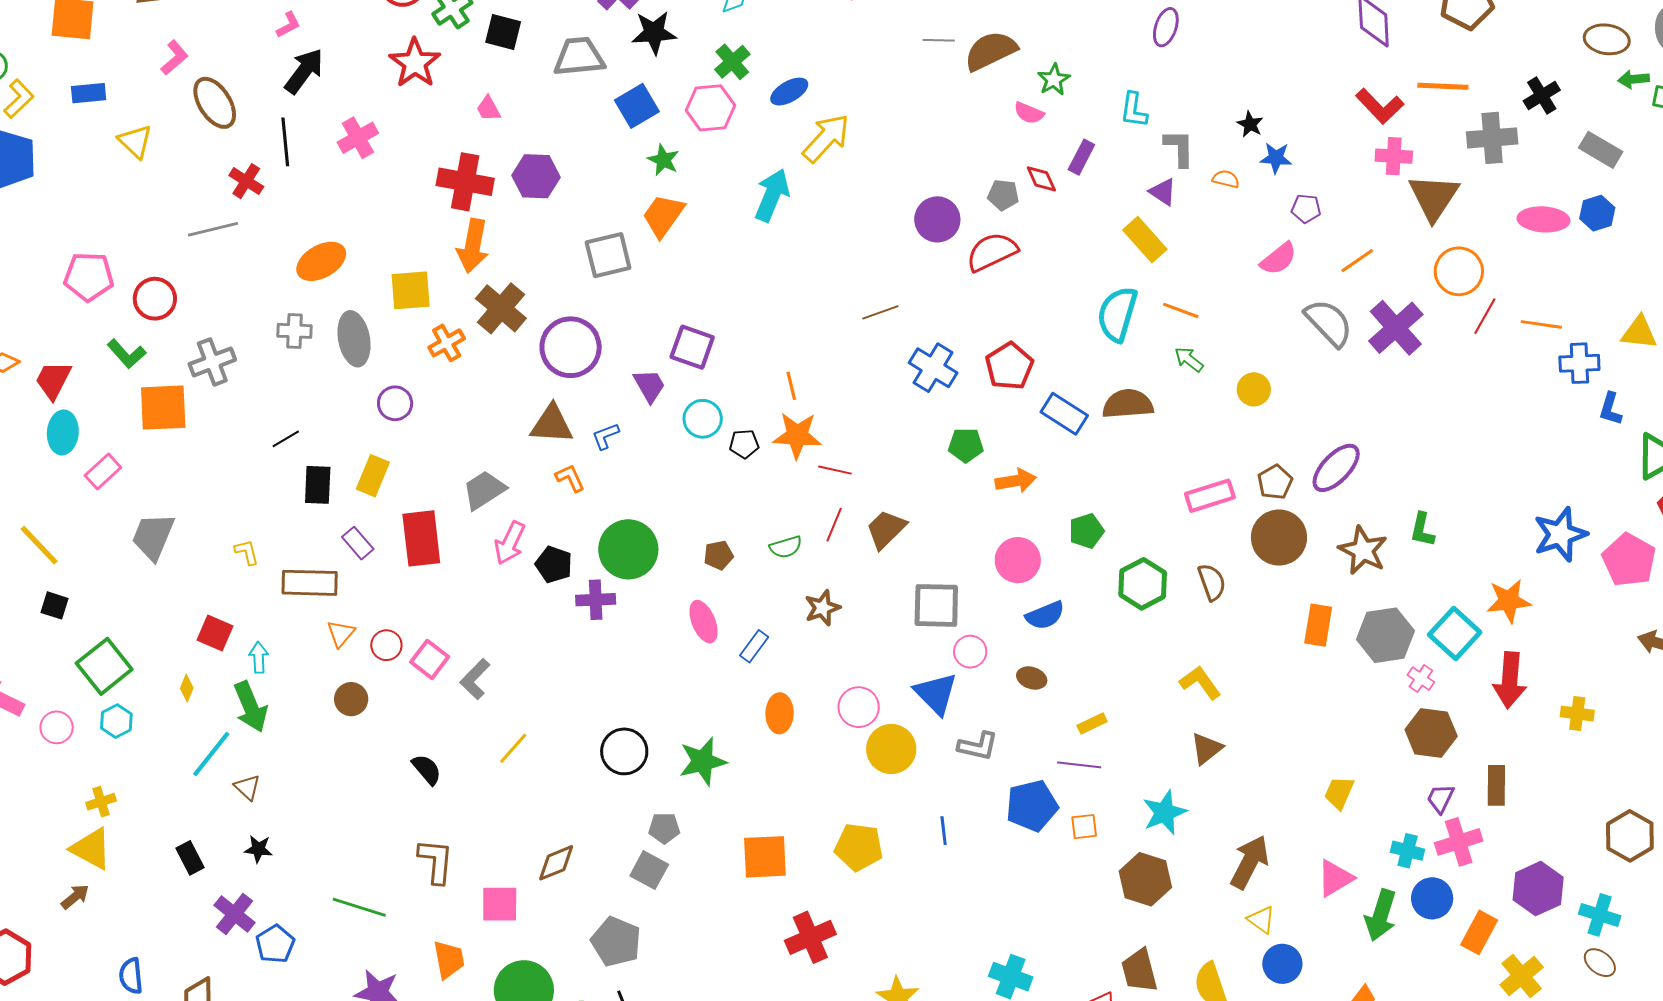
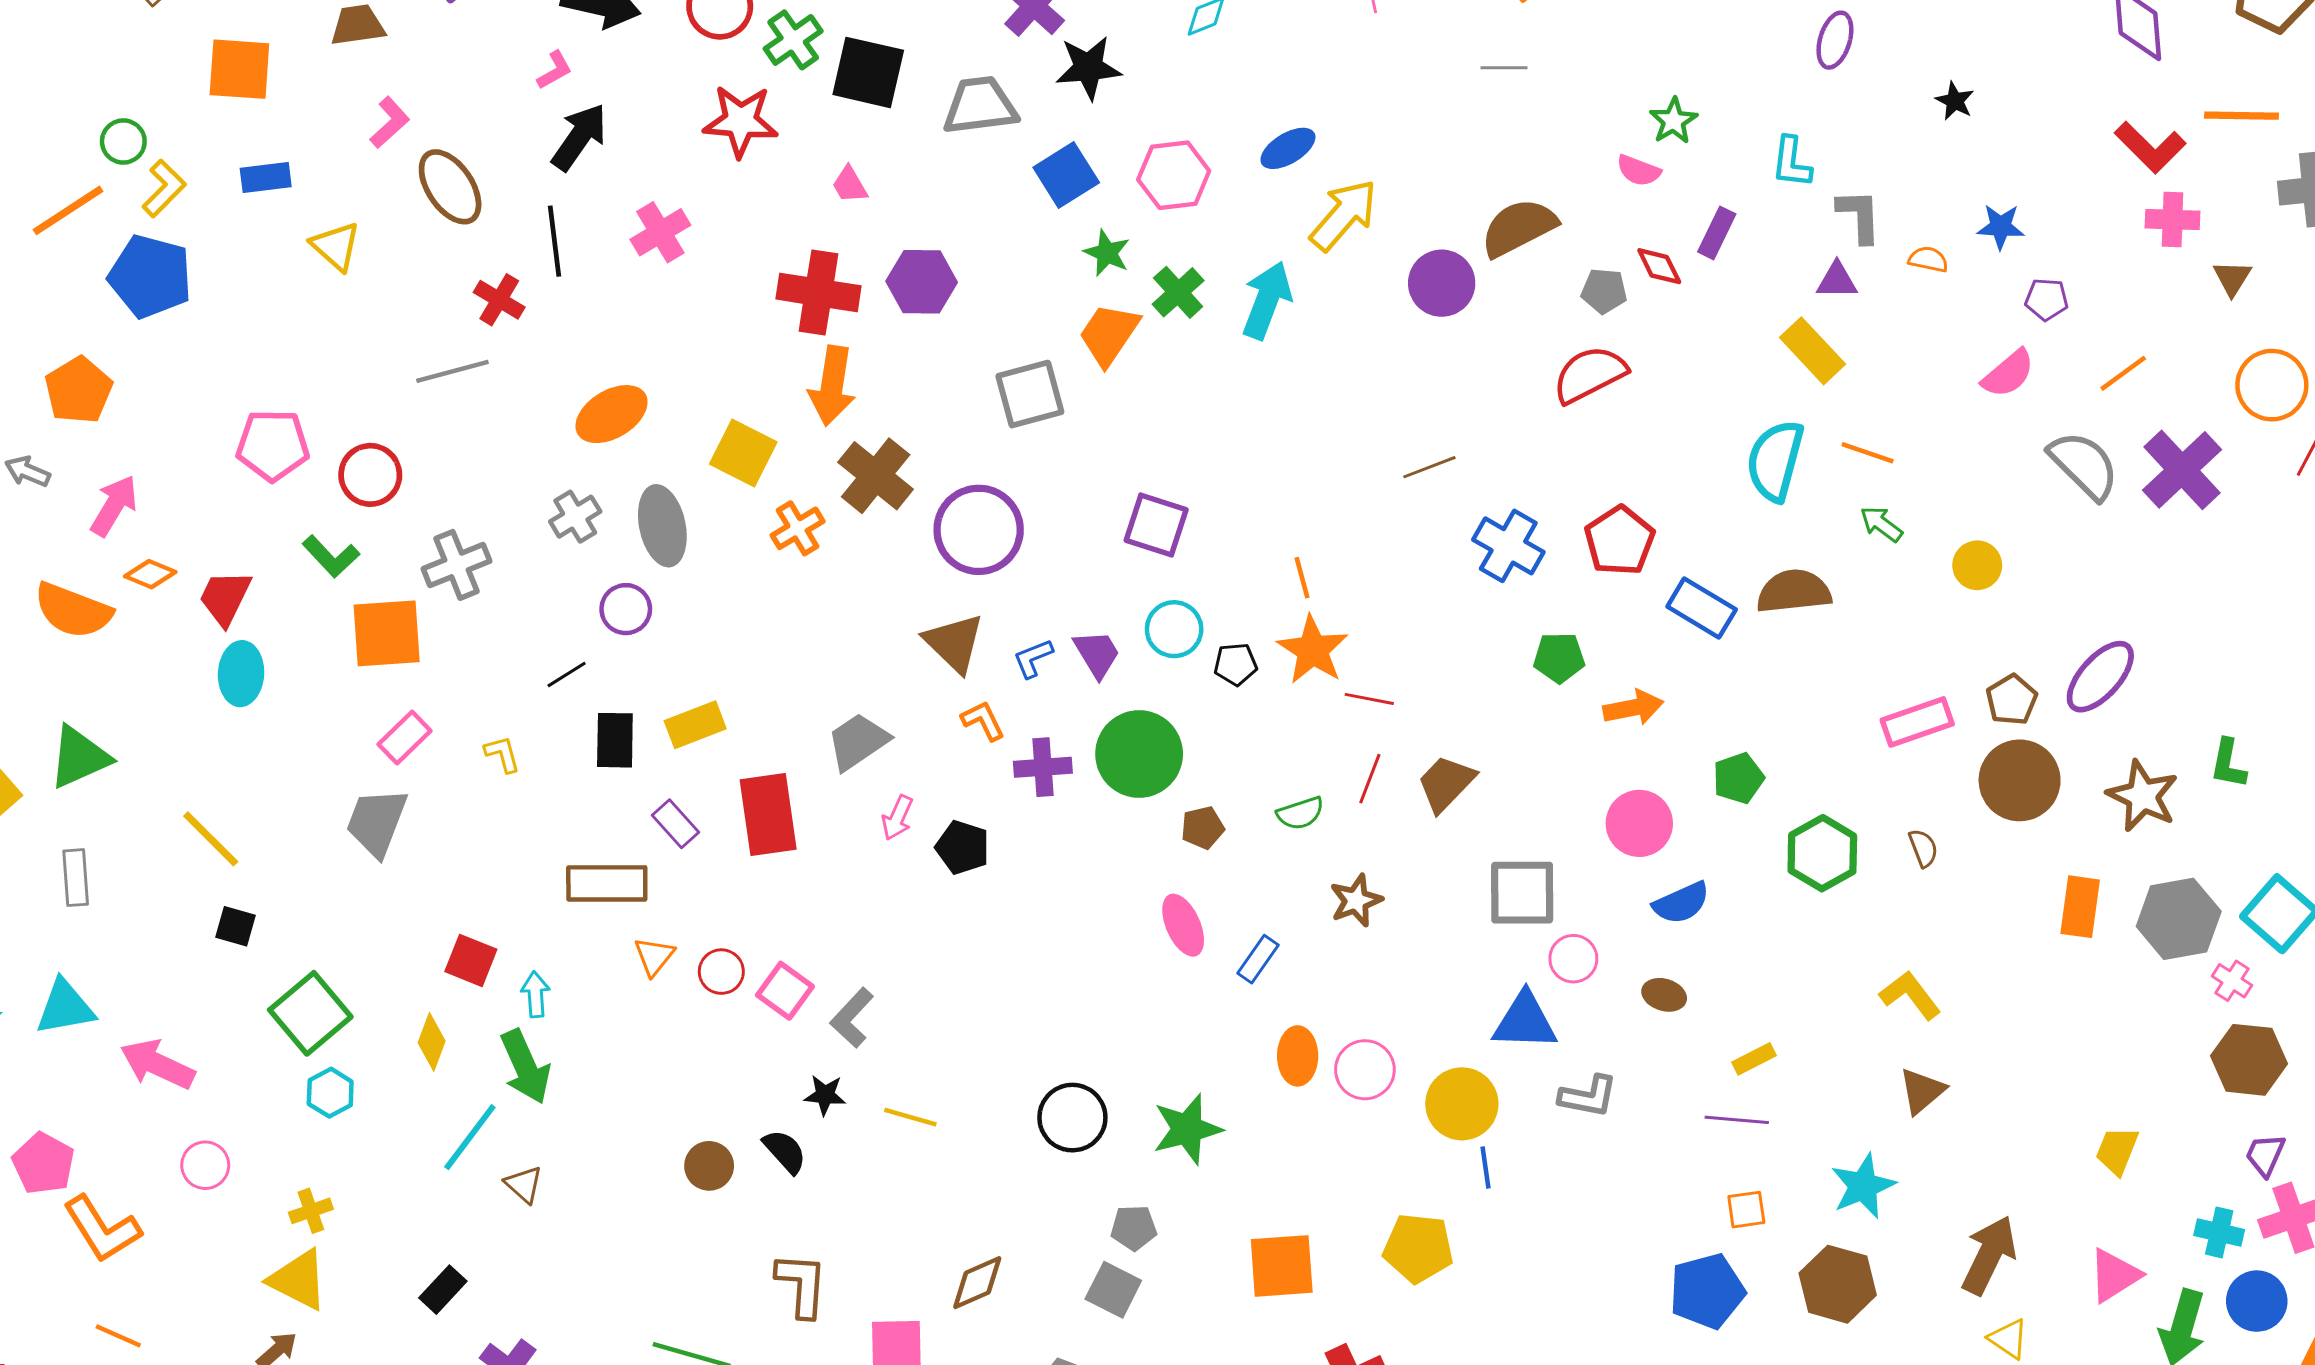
black square: (503, 32) -> (868, 72), size x1.4
brown semicircle: (991, 51) -> (1519, 228), moved
green cross: (732, 62) -> (1178, 292), moved
red star: (415, 63) -> (741, 121), turned -30
black star: (1250, 124) -> (1955, 101), moved
purple triangle: (1163, 192) -> (1837, 281), turned -32
brown triangle: (1434, 197) -> (2232, 278), size x0.5
purple circle: (937, 219) -> (1442, 283), moved
yellow square: (411, 290) -> (743, 453), turned 33
gray cross: (294, 331) -> (575, 517), turned -32
purple trapezoid: (649, 386) -> (1097, 654), moved
purple circle: (395, 403) -> (626, 609), moved
brown triangle: (552, 424) -> (954, 643), turned 42
orange star: (797, 435) -> (1313, 650), turned 30
pink rectangle: (103, 472) -> (405, 738), moved
yellow rectangle: (373, 476) -> (695, 725), turned 48
pink arrow: (510, 543) -> (897, 818), size x0.7
green circle: (628, 549) -> (1139, 754), moved
yellow L-shape: (247, 552) -> (502, 754), moved
brown semicircle: (1212, 582) -> (1923, 848), size x0.7
purple cross: (596, 600) -> (1043, 767), moved
yellow diamond: (187, 688) -> (432, 1042), size x1.4
blue triangle: (936, 694) -> (1525, 1021), turned -42
brown circle: (351, 699) -> (709, 1166), moved
pink circle: (859, 707) -> (1365, 1070), moved
pink circle: (57, 727) -> (205, 1165), moved
yellow line: (513, 748) -> (910, 1117), turned 66
blue pentagon: (1032, 806) -> (1707, 1291), moved
blue line: (944, 831) -> (1485, 1168), moved
black star: (258, 849) -> (825, 1095), moved
black rectangle: (190, 858) -> (443, 1290), turned 72

